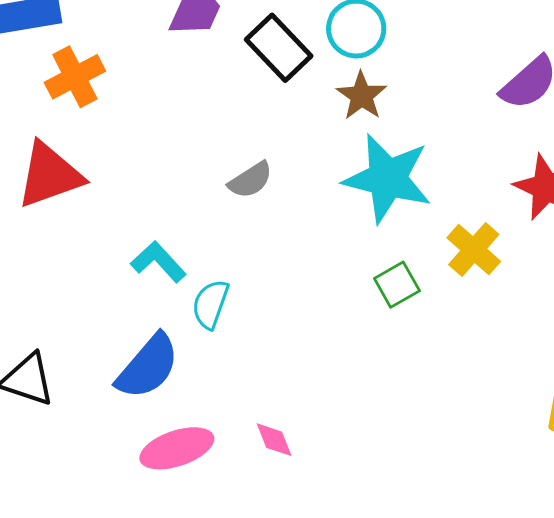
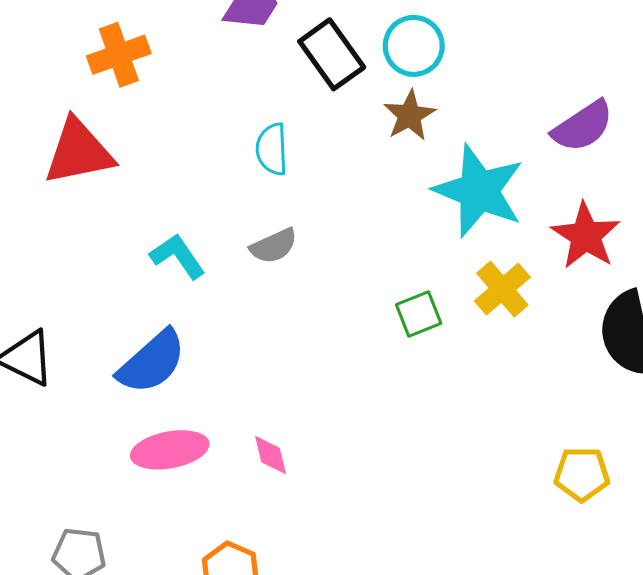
cyan star: (388, 178) -> (479, 191), moved
gray semicircle: (250, 180) -> (274, 246), moved
cyan semicircle: (210, 304) -> (272, 149), moved, turned -30

